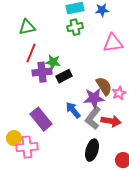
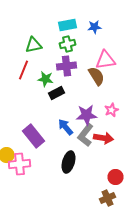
green triangle: (27, 27) -> (34, 45), moved
purple cross: (42, 72) -> (66, 66), moved
brown semicircle: (104, 86) -> (96, 76), moved
black ellipse: (92, 150) -> (68, 162), moved

